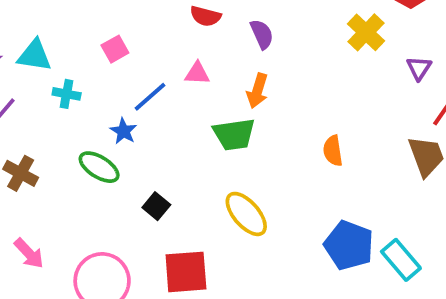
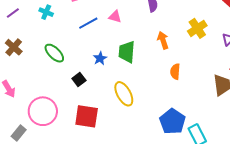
yellow cross: (366, 32) -> (197, 28), moved
orange arrow: (257, 91) -> (163, 40), moved, turned 132
blue star: (123, 131) -> (100, 58), moved
green trapezoid: (234, 134) -> (127, 52), turned 90

